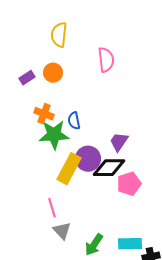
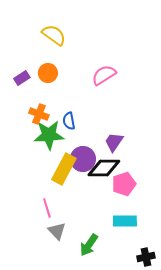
yellow semicircle: (59, 35) -> (54, 35), turned 120
pink semicircle: (106, 60) -> (104, 75), moved, turned -115
cyan rectangle: (130, 244) -> (125, 221), moved

